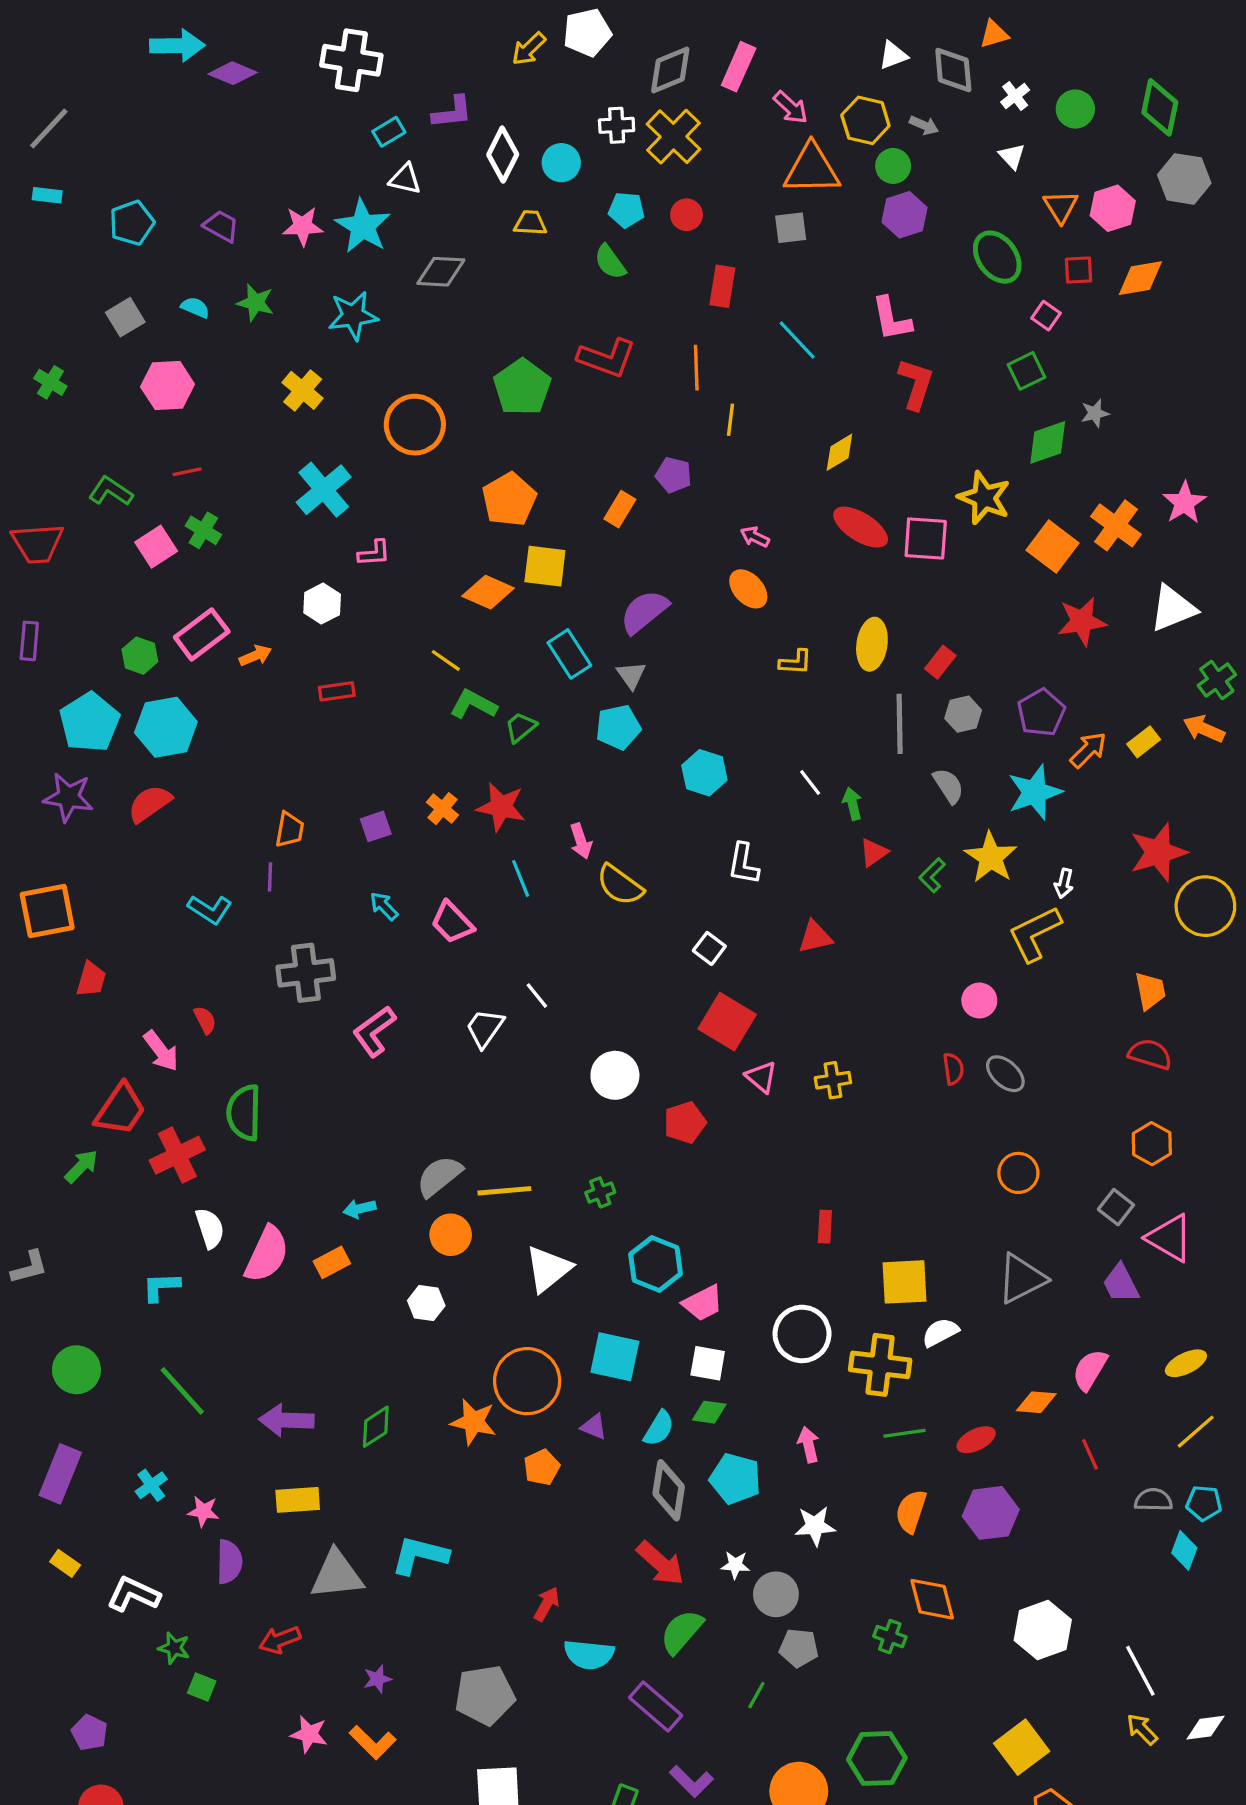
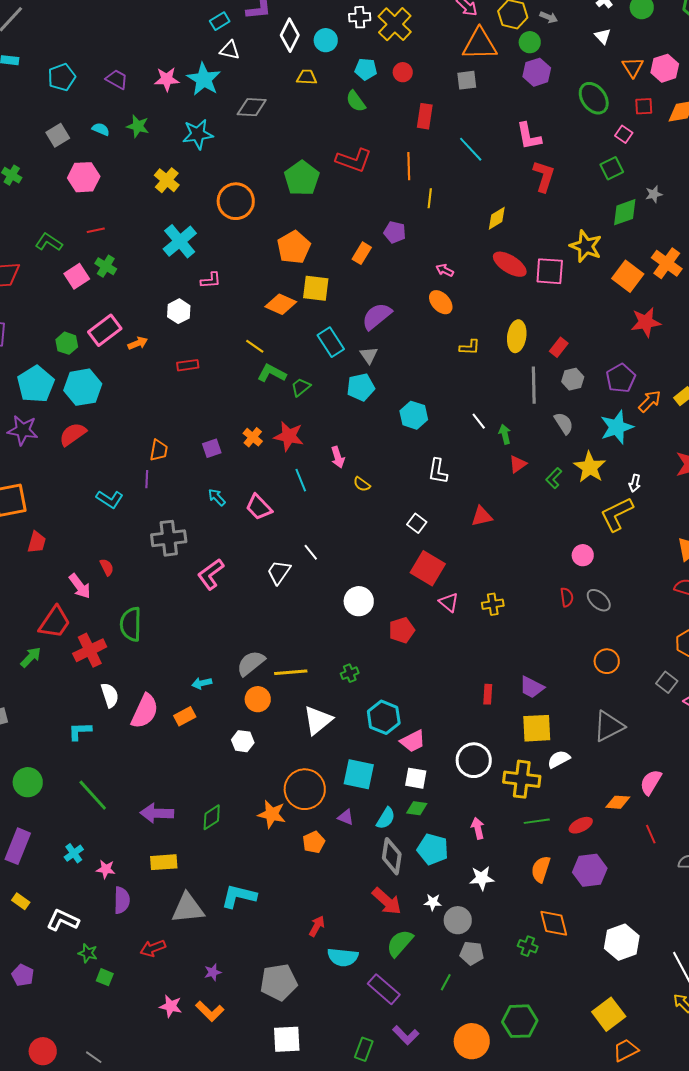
yellow semicircle: (620, 885) -> (362, 484), size x0.6
purple trapezoid: (1121, 1284) -> (532, 687), moved, turned -36
purple pentagon: (89, 1733) -> (23, 975), moved

